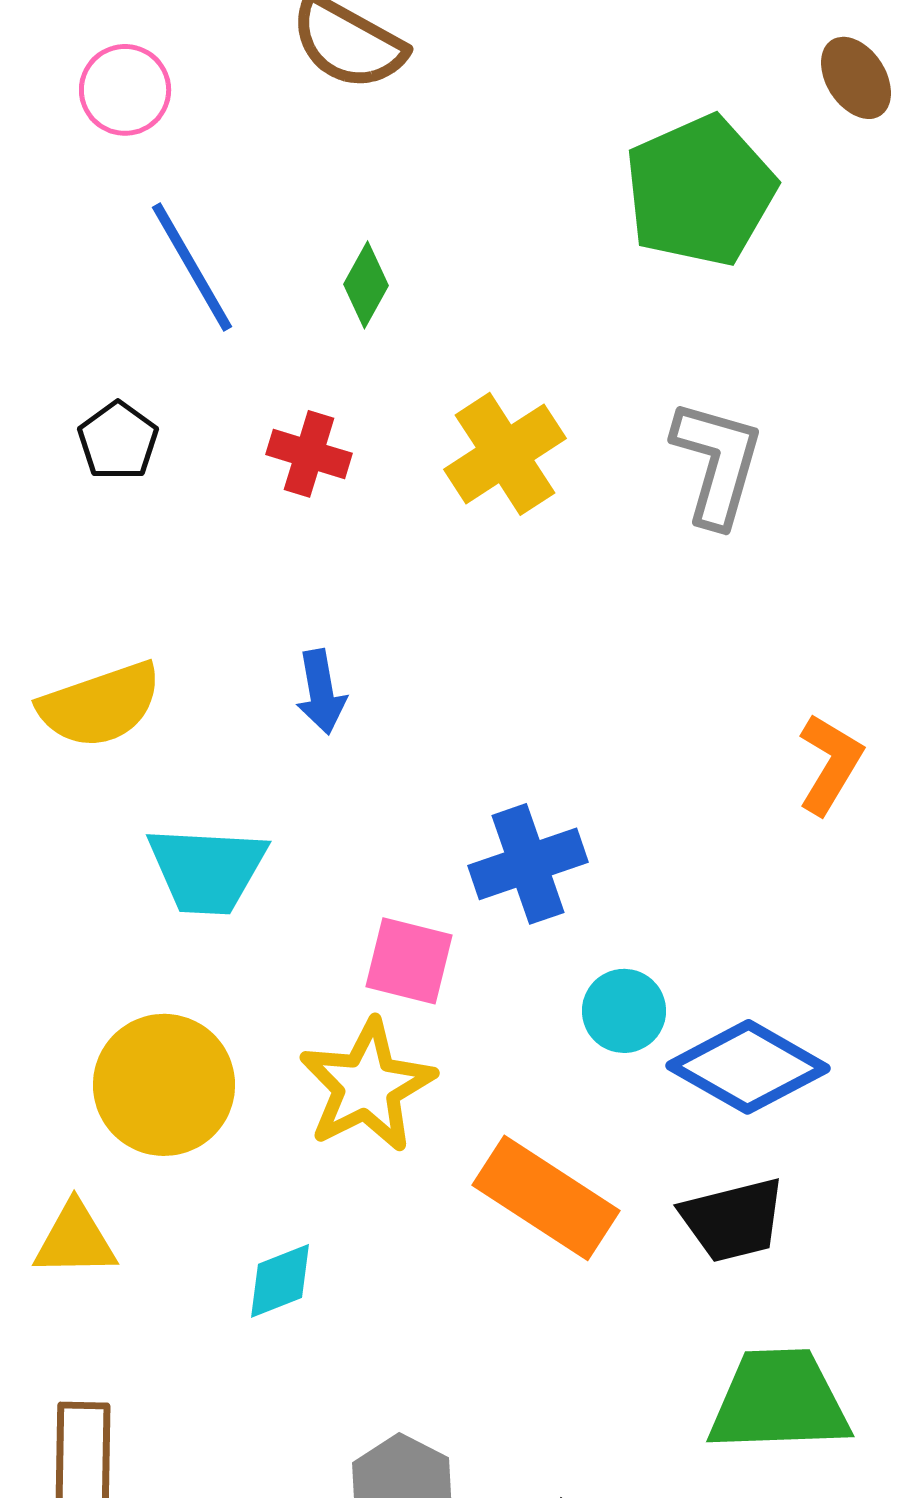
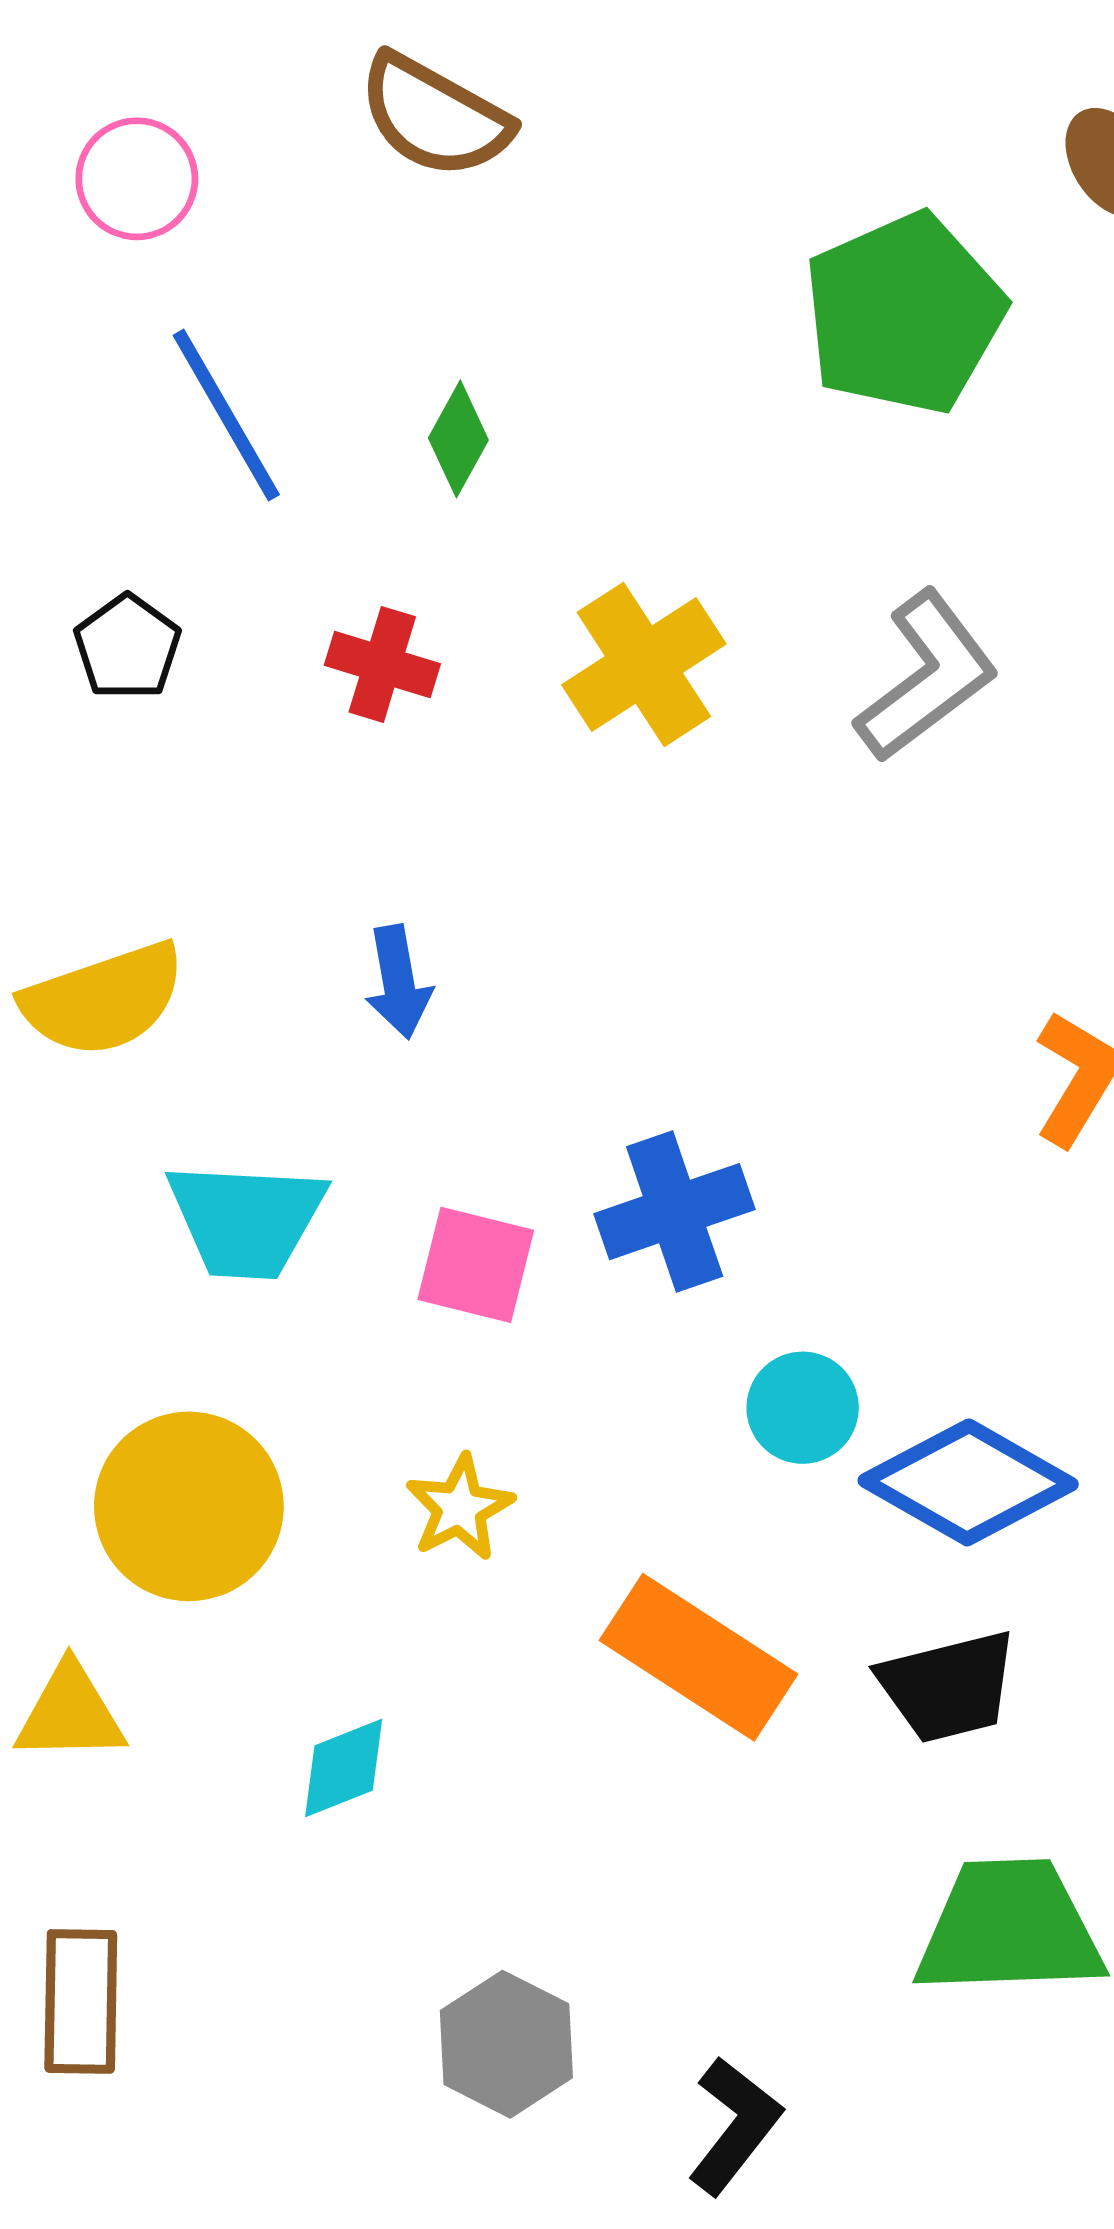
gray L-shape: (717, 463) -> (927, 676), turned 37
pink square: (409, 961) -> (476, 1265), moved
yellow star: (367, 1086) -> (460, 1508), size x0.6

